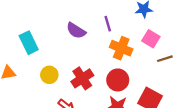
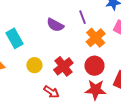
orange cross: (121, 48) -> (96, 38), turned 30

